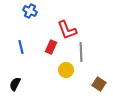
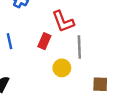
brown square: (99, 84) -> (100, 84), turned -32

